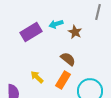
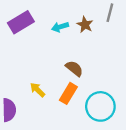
purple rectangle: (31, 32) -> (21, 22), moved
brown star: (75, 32) -> (85, 25), moved

